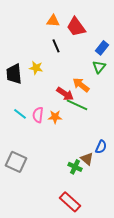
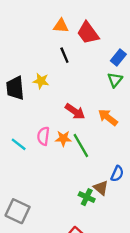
orange arrow: (81, 85) -> (108, 117), moved
green line: (77, 105) -> (81, 145), moved, turned 35
cyan line: (20, 114) -> (19, 144), moved
gray square: (16, 162) -> (18, 211), moved

